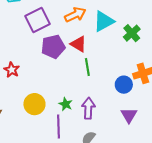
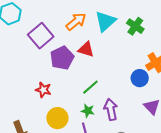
green line: (87, 67) -> (90, 87), moved, turned 72
red star: (12, 70) -> (43, 90), moved

